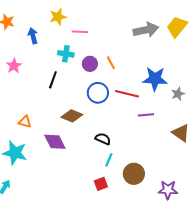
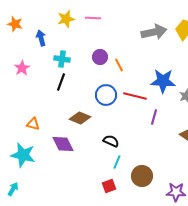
pink line: (80, 32) -> (93, 18), moved
cyan cross: (66, 54) -> (62, 59), moved
purple circle: (90, 64) -> (100, 57), moved
purple line: (146, 115) -> (154, 117), turned -70

